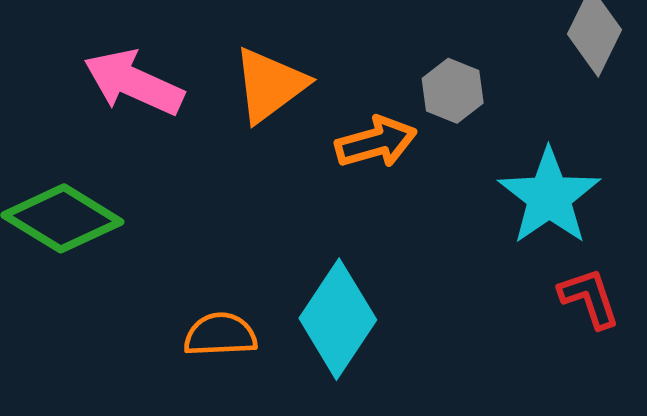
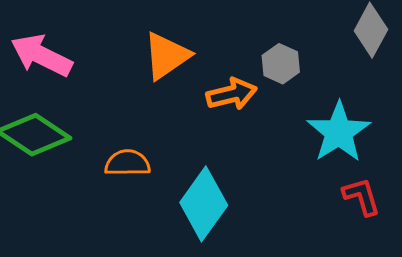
pink arrow: (134, 83) -> (41, 55), moved
orange semicircle: (220, 335) -> (128, 163), moved

